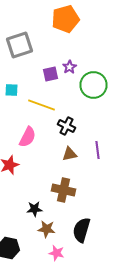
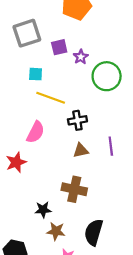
purple square: (50, 74) -> (59, 47), moved
cyan square: (12, 90) -> (36, 74), moved
black cross: (66, 126) -> (77, 120), turned -36

